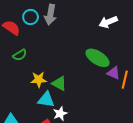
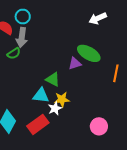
gray arrow: (50, 15) -> (22, 38), moved
purple triangle: (114, 73) -> (75, 63), moved, turned -40
yellow star: (39, 80) -> (62, 99), moved

